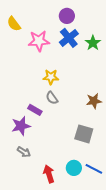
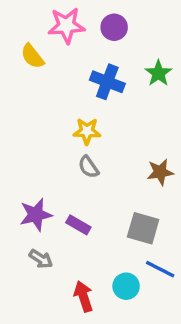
yellow semicircle: (14, 24) -> (32, 56), moved
blue cross: (69, 38) -> (107, 82), moved, turned -30
pink star: (39, 41) -> (66, 26), moved
purple rectangle: (35, 110) -> (78, 225), moved
blue line: (94, 169) -> (160, 269), moved

